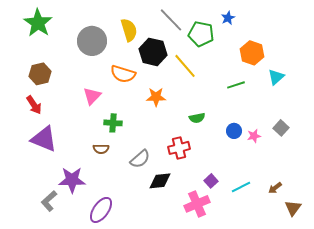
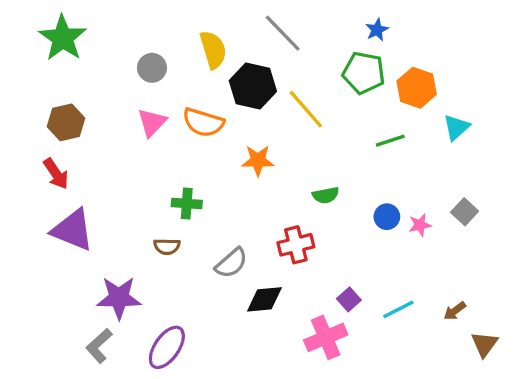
green pentagon: (201, 34) -> (364, 73), moved
gray circle: (92, 41) -> (152, 68), size x0.6
pink triangle: (92, 96) -> (152, 122), moved
gray L-shape: (49, 201) -> (99, 346), moved

